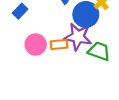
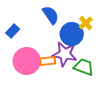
pink circle: (36, 45) -> (27, 61), size x1.4

